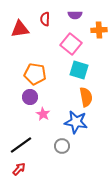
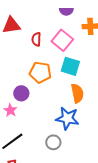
red semicircle: (45, 19) -> (36, 39), moved
orange pentagon: (35, 74) -> (40, 72), moved
pink star: (43, 114) -> (10, 110), moved

